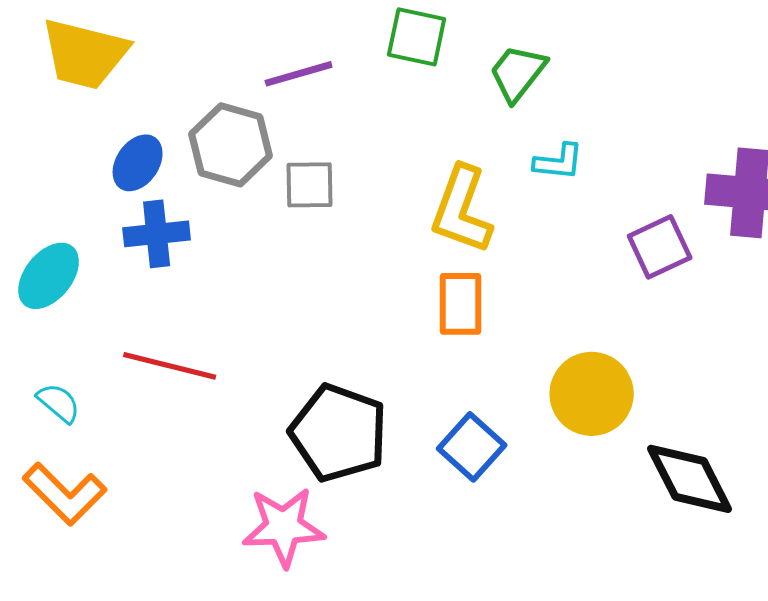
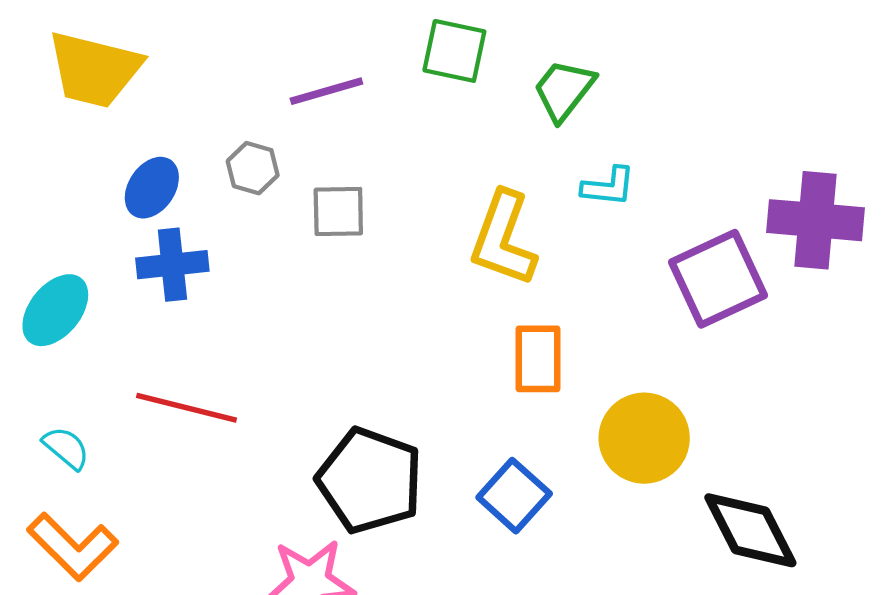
gray hexagon: (231, 145) -> (253, 168), size x0.6
purple square: (660, 247) -> (718, 279), size x1.4
orange rectangle: (461, 304) -> (538, 359), moved

